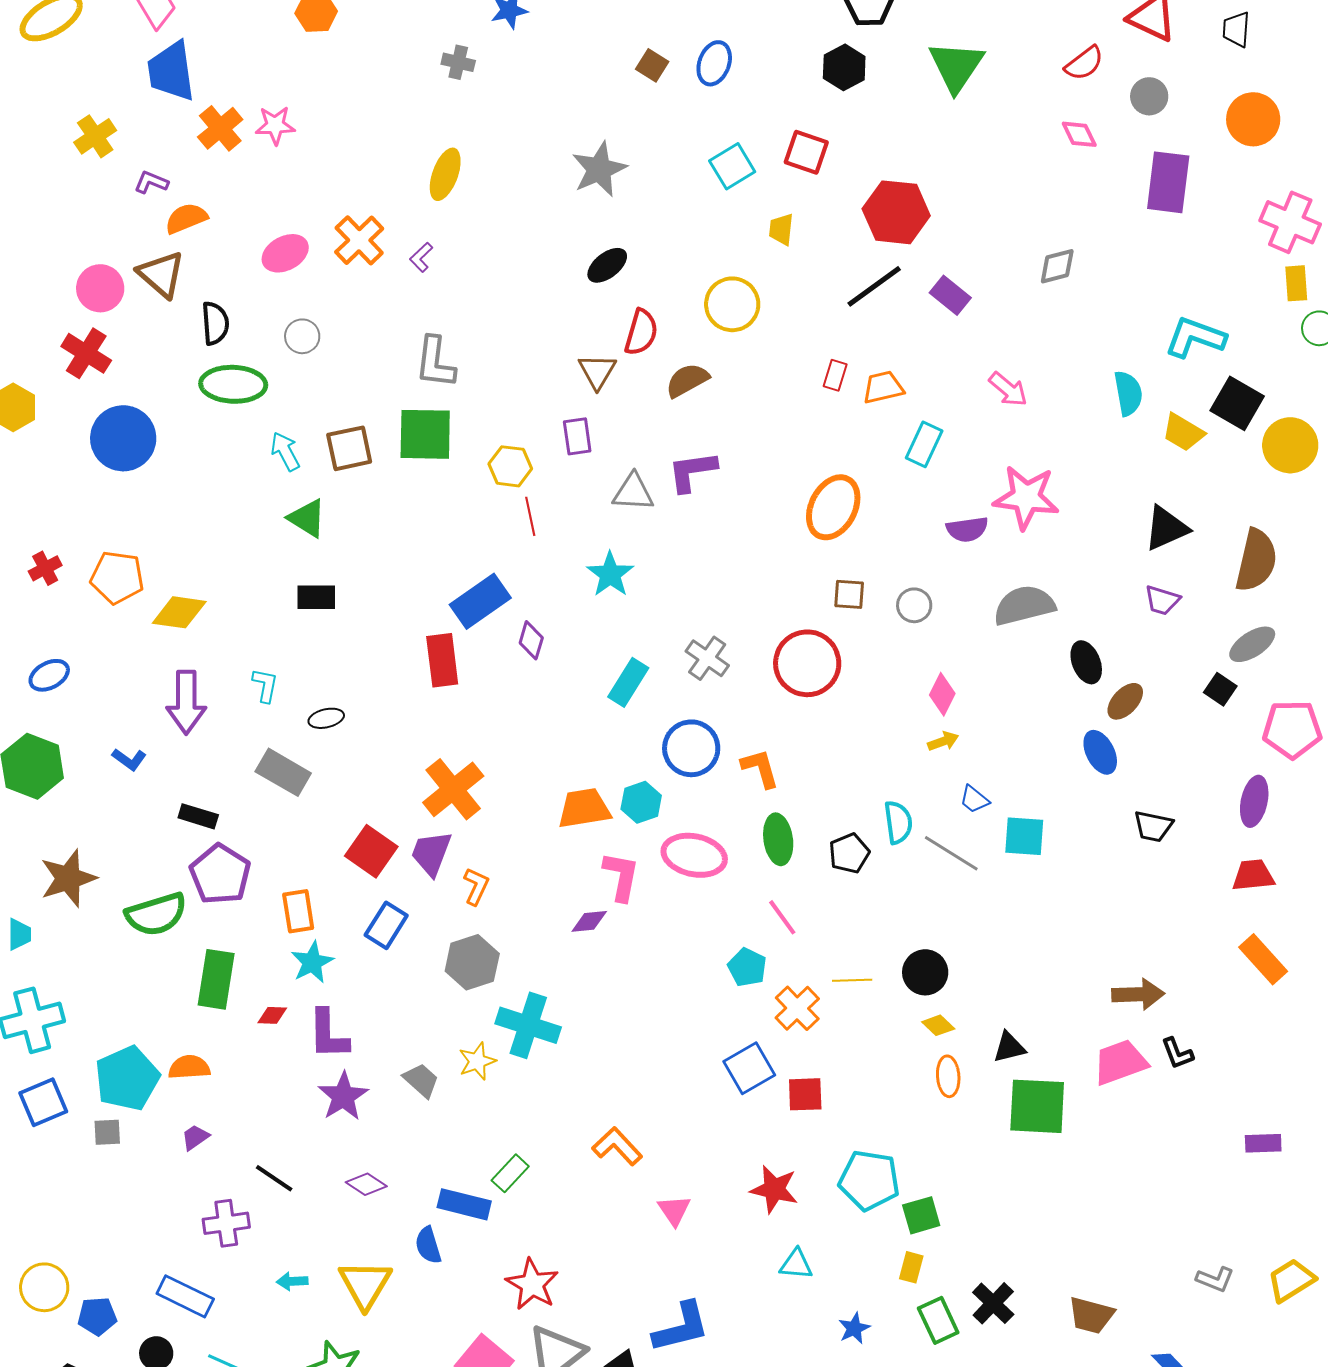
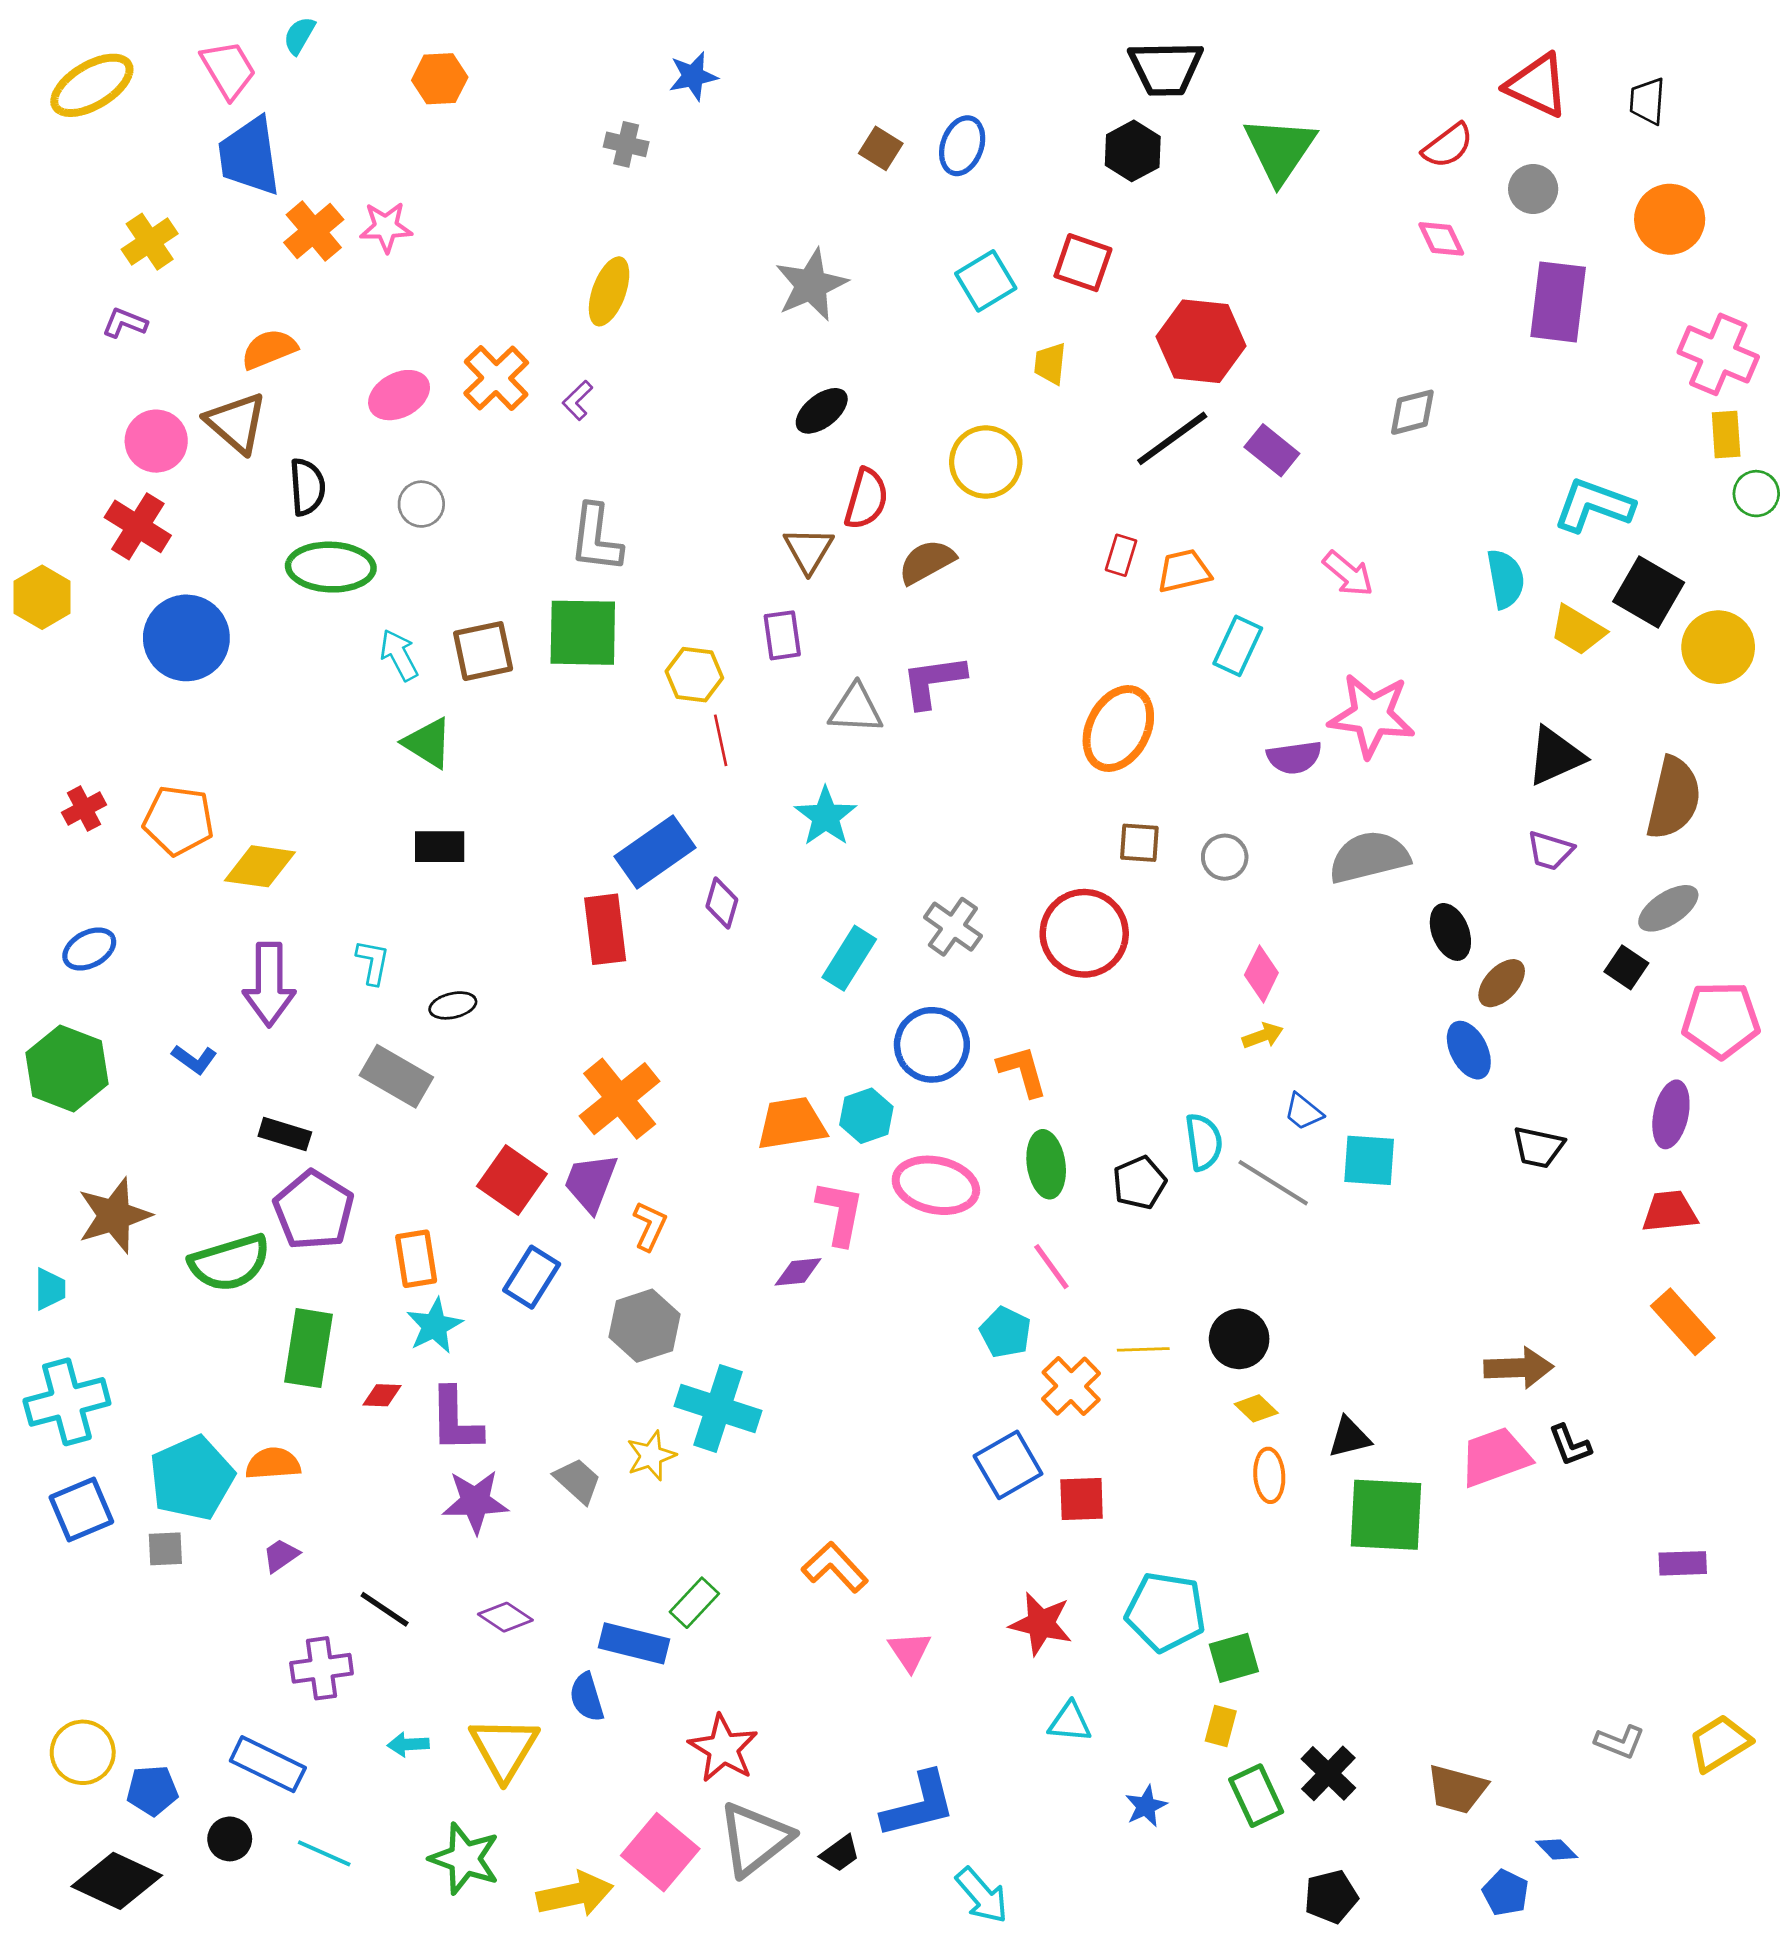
purple L-shape: (151, 182) -> (125, 323), moved
purple star: (343, 1096) -> (475, 1502), turned 30

